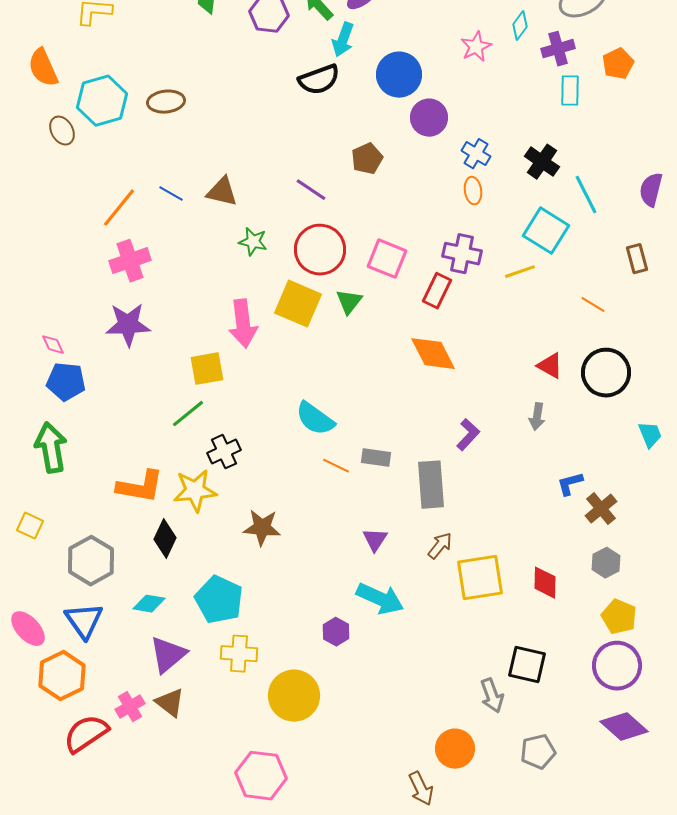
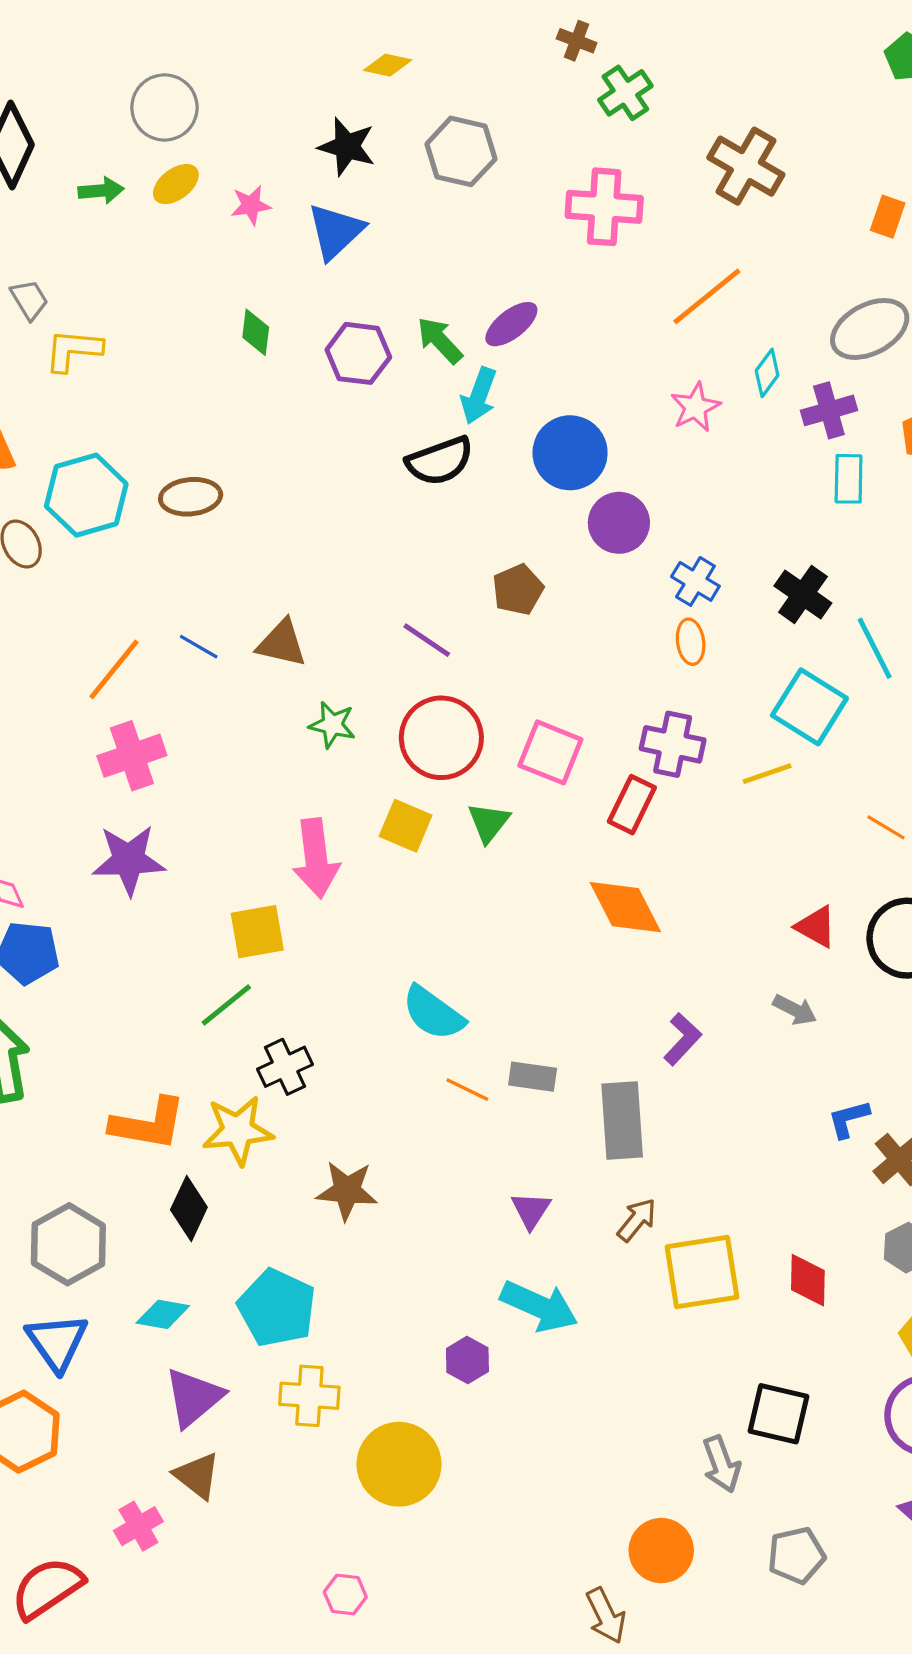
yellow square: (298, 304) -> (406, 826), size x0.7
gray arrow: (537, 417) -> (795, 1010), turned -72
pink cross: (130, 707) -> (138, 1526), moved
red semicircle: (86, 734) -> (47, 1588), moved
pink hexagon: (261, 776) -> (345, 1594), size x0.5

